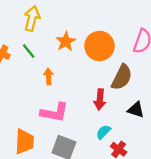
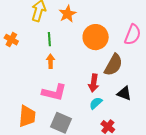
orange star: (66, 42) -> (67, 14), moved
green line: (29, 51) -> (49, 39), moved, turned 32
cyan semicircle: (103, 132) -> (96, 103), moved

